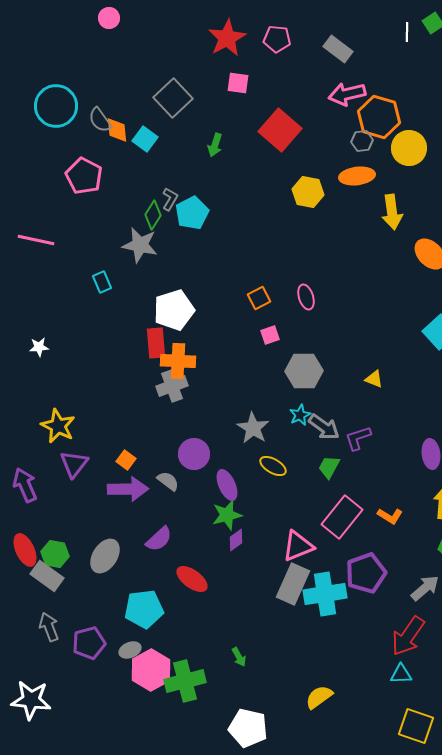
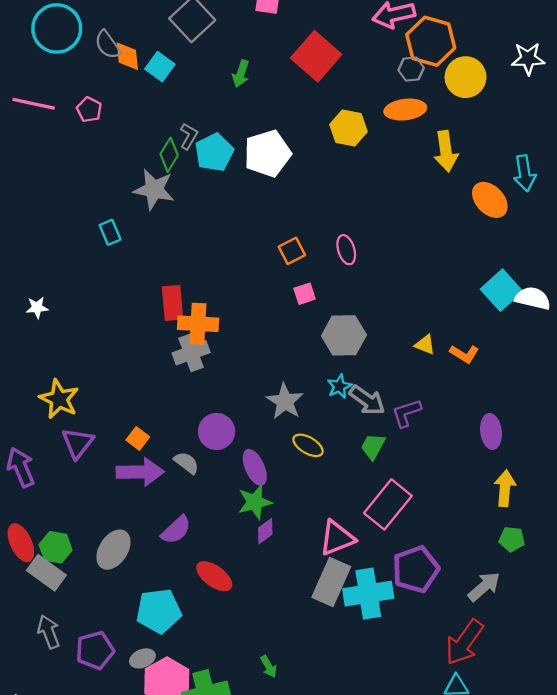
pink pentagon: (84, 176) -> (89, 110), size x0.6
pink line: (36, 240) -> (34, 104), moved
white pentagon: (174, 310) -> (267, 154), moved
orange L-shape: (390, 516) -> (464, 354), moved

